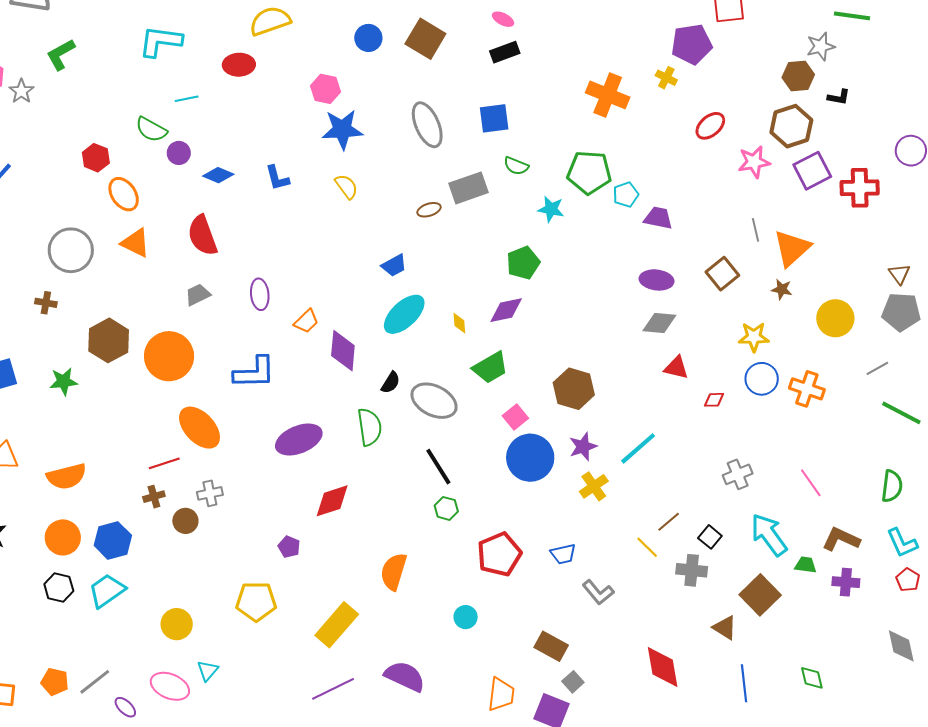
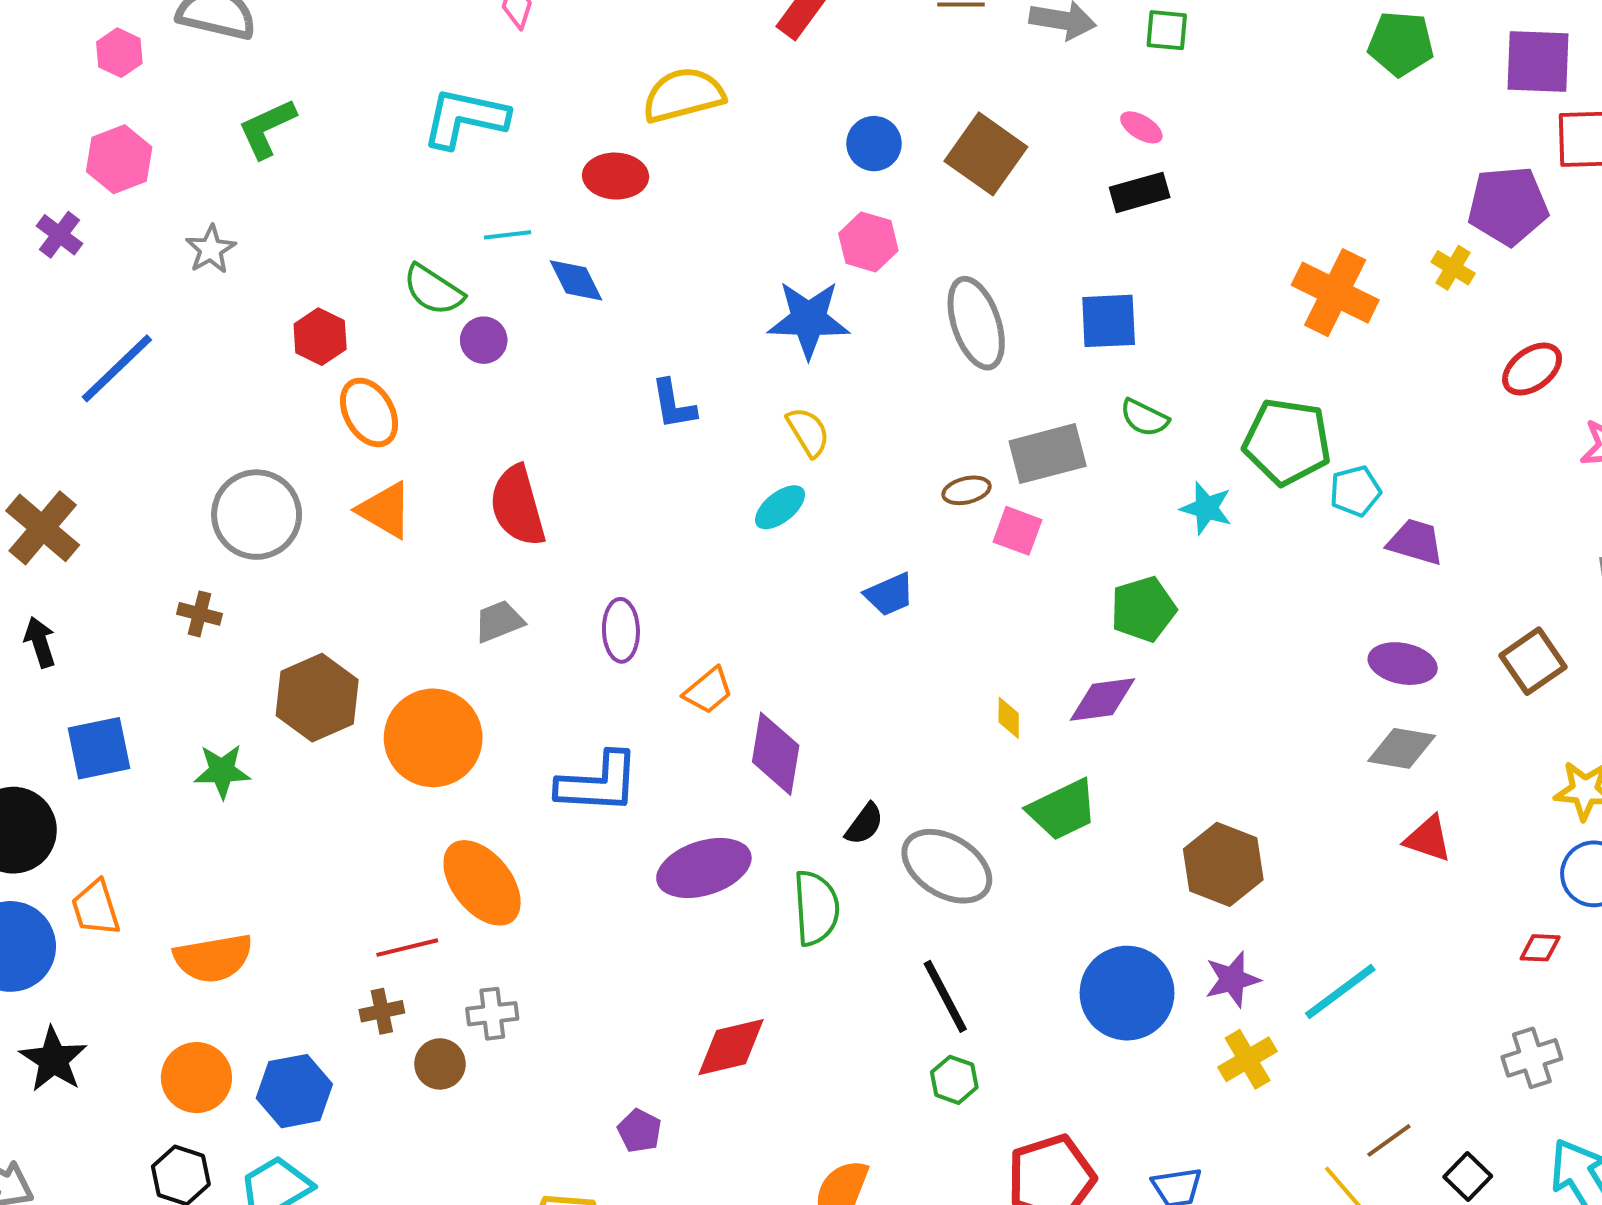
pink hexagon: (325, 89) -> (868, 242), moved
gray star: (21, 91) -> (211, 249), moved
blue diamond: (218, 175) -> (576, 280), moved, turned 36
cyan ellipse: (404, 314) -> (780, 507), moved, size x0.6
red diamond: (714, 400) -> (1540, 948), moved
pink square: (515, 417) -> (1017, 531), moved, turned -35
purple ellipse: (299, 440) -> (704, 868), moved

